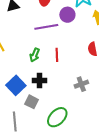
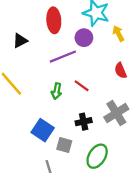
red line: (57, 55) -> (82, 86), turned -40
black cross: (39, 80) -> (84, 122), moved
gray cross: (81, 84) -> (116, 113), size x1.5

